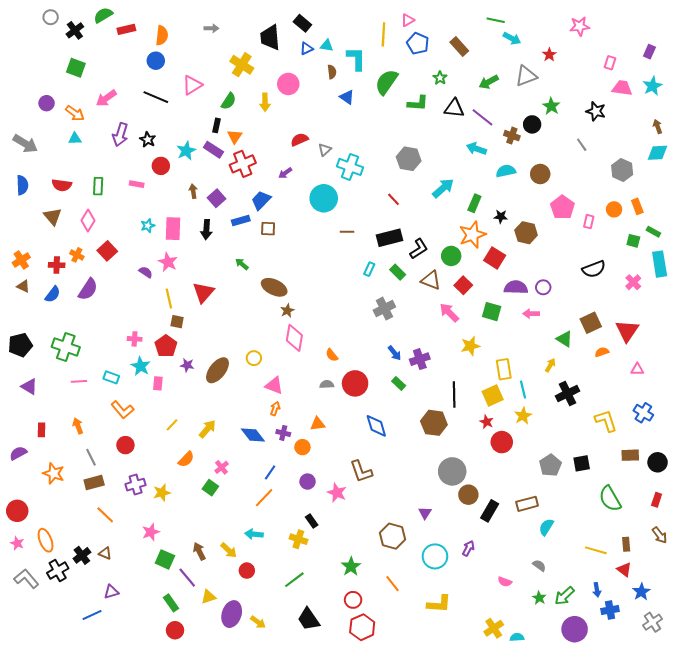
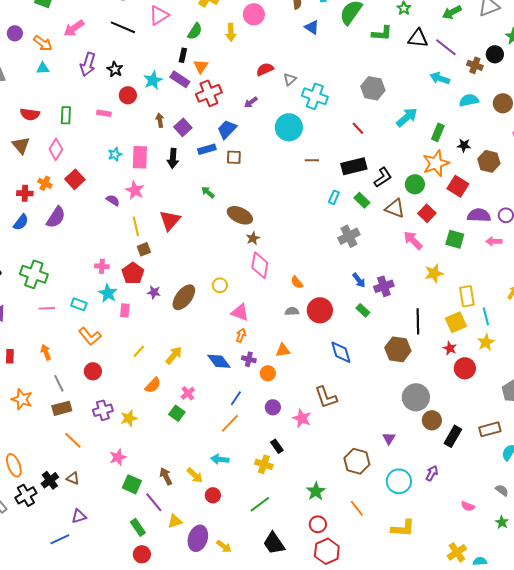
brown square: (177, 322) -> (144, 249), turned -32

